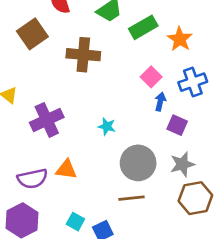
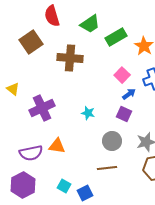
blue arrow: (160, 102) -> (129, 94), turned 40
purple square: (177, 125) -> (124, 114), moved
gray circle: (138, 163) -> (112, 141), size x0.7

